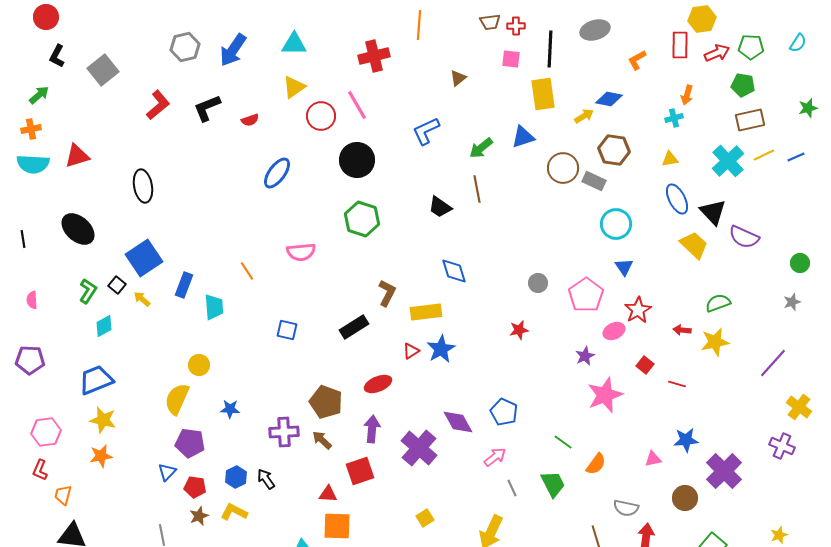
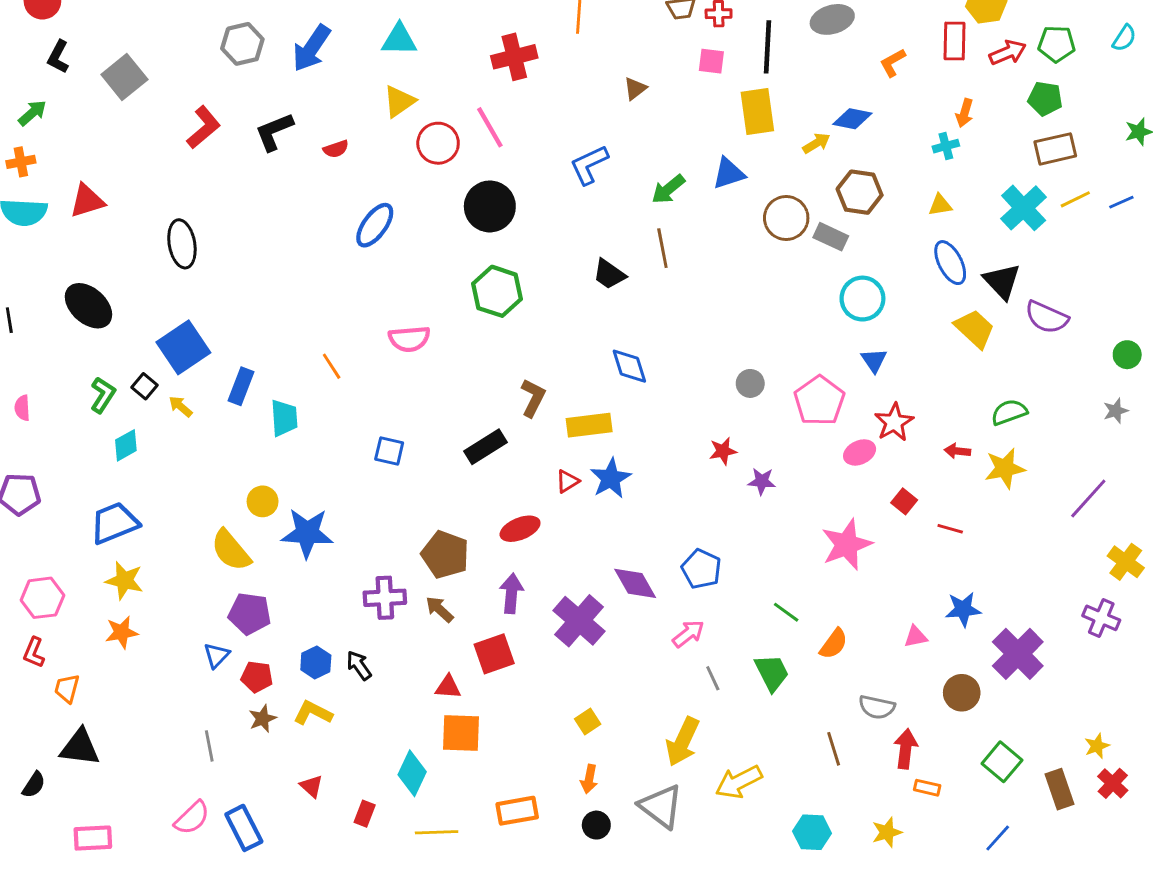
purple star: (585, 356) -> (762, 481), moved, turned 30
yellow semicircle: (177, 399) -> (231, 550), turned -64
blue star: (230, 409) -> (307, 533), moved, size x1.8

